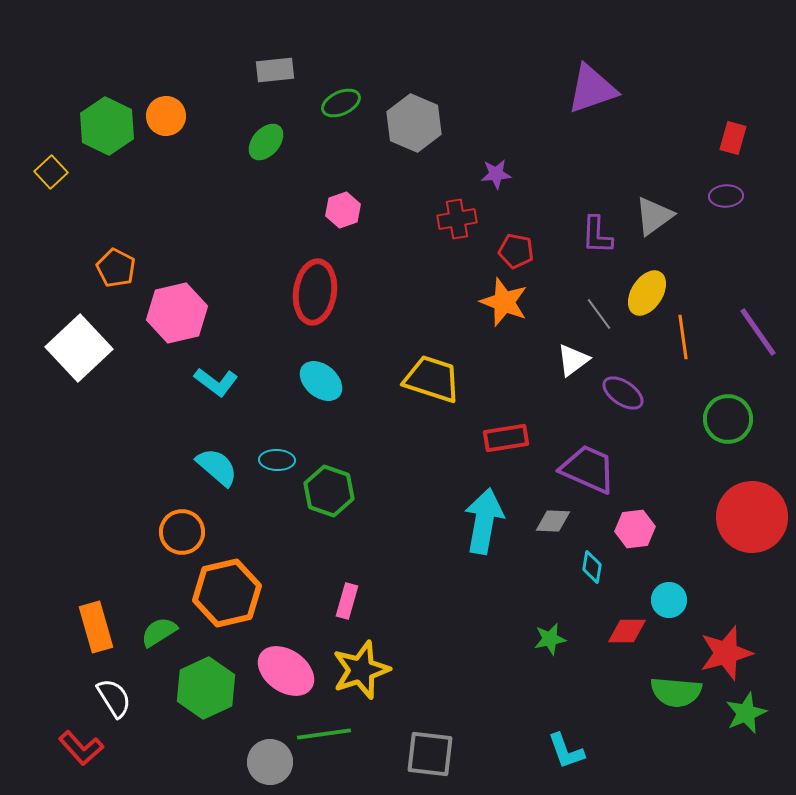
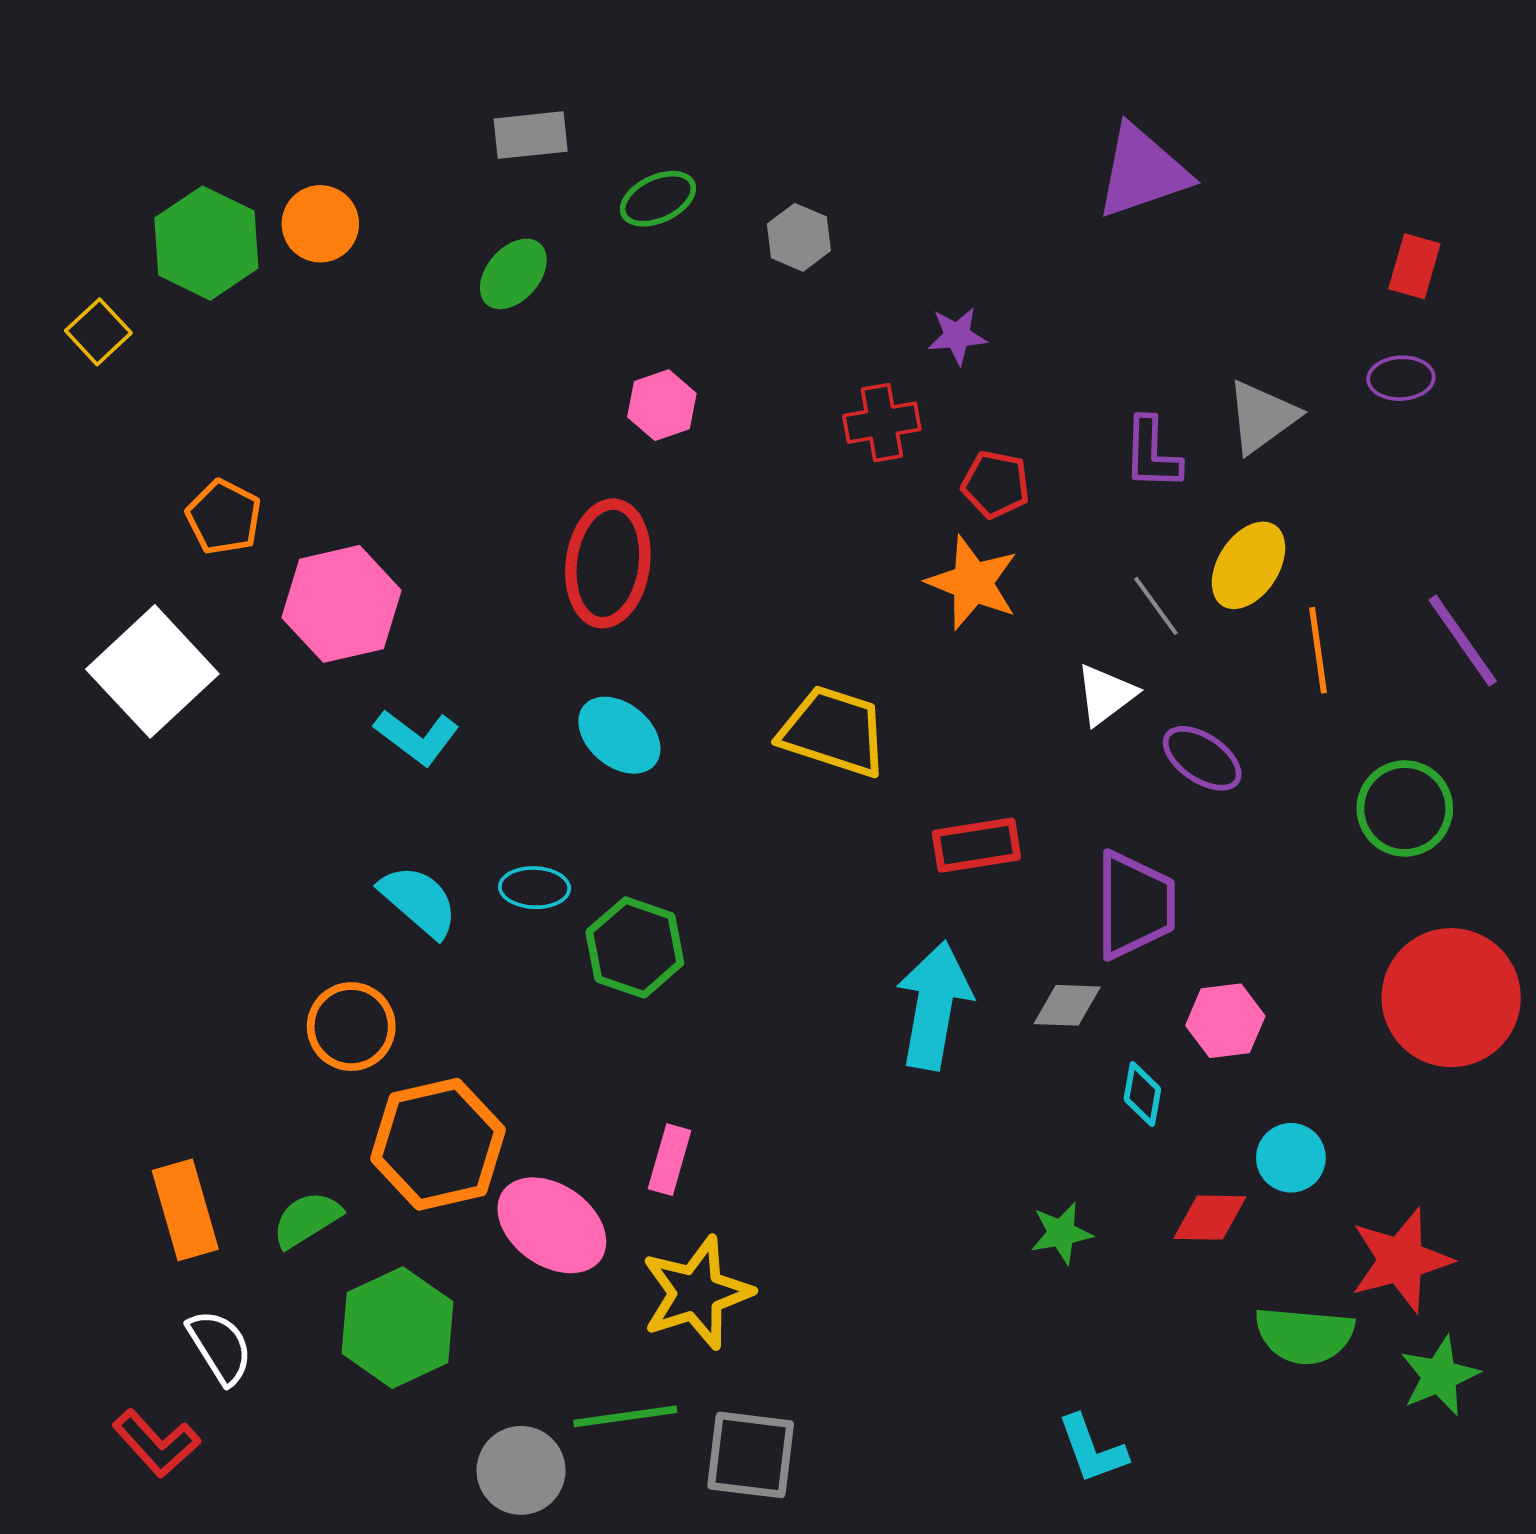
gray hexagon: (414, 123) -> (799, 237), size x0.6
purple trapezoid: (588, 469) -> (1135, 905), turned 66
pink ellipse: (286, 671) -> (552, 1225), moved
gray square: (430, 754) -> (751, 1455), moved

